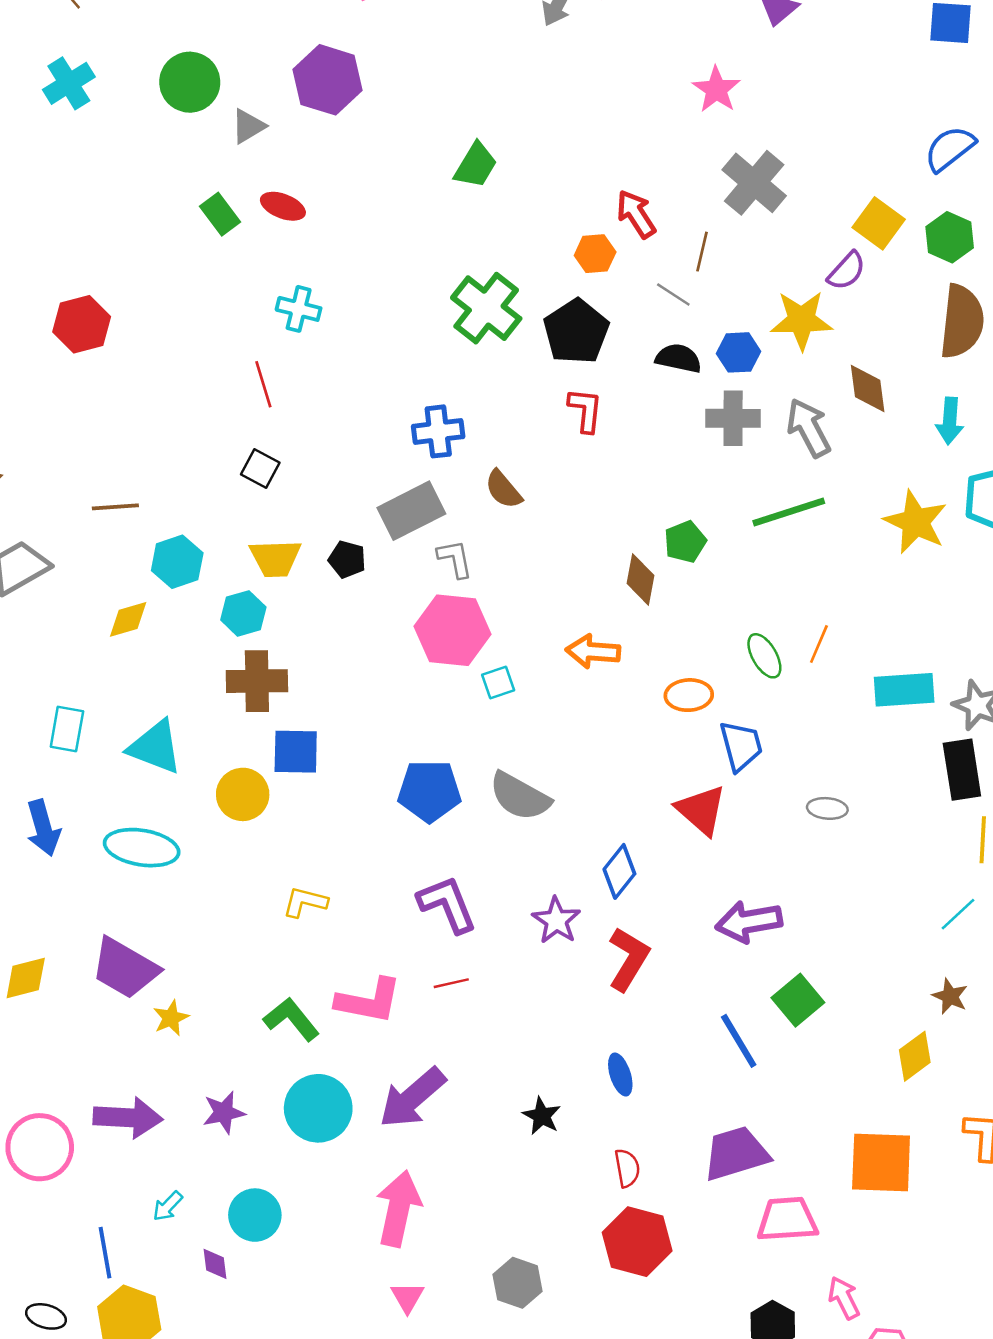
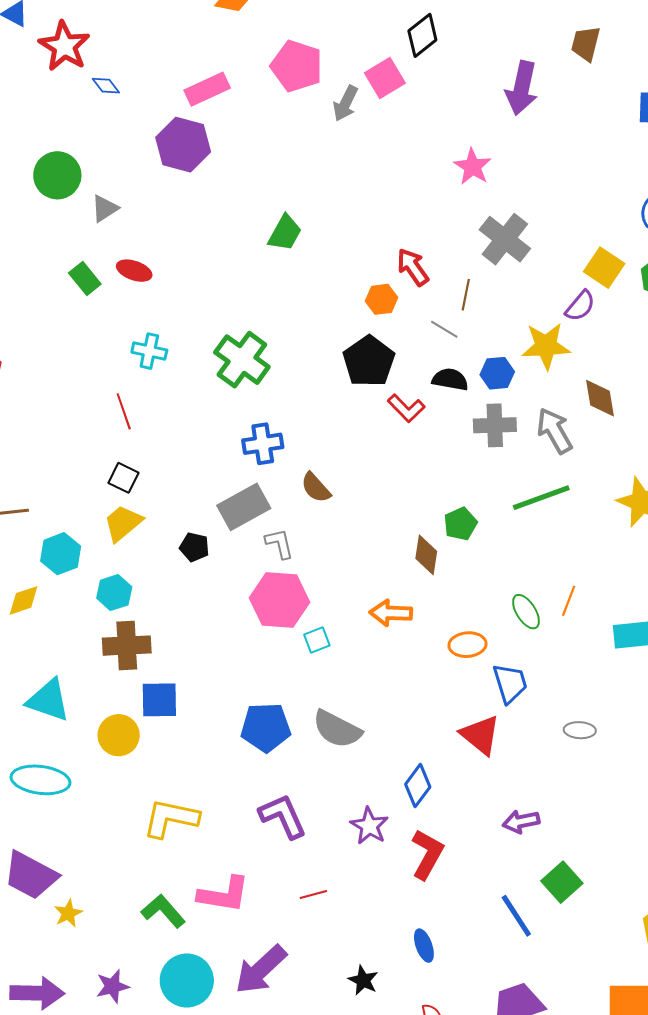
purple hexagon: (328, 80) -> (183, 145), moved
green cross: (486, 308) -> (242, 360), moved
red L-shape: (585, 410) -> (406, 408), moved, turned 132
yellow trapezoid: (275, 558) -> (123, 523), moved, turned 144
yellow L-shape: (305, 902) -> (171, 818), size x1.6
purple arrow: (749, 922) -> (521, 822), size x0.7
red line: (451, 983) -> (313, 894), moved

